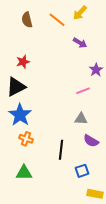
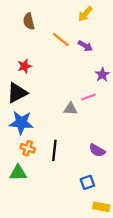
orange line: (57, 20) -> (61, 39), moved
blue star: (20, 115) -> (21, 123), turned -30
gray triangle: (81, 119) -> (70, 109), moved
black line: (61, 150) -> (54, 150), moved
green triangle: (24, 173) -> (18, 173), moved

